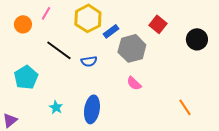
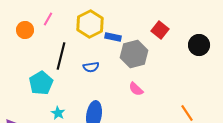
blue rectangle: (111, 31) -> (113, 37), turned 49
black line: (59, 50) -> (61, 56), turned 68
cyan pentagon: (26, 77) -> (41, 83), moved

